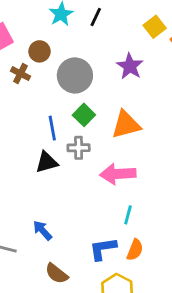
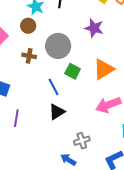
brown circle: (40, 51) -> (28, 26), moved
brown cross: (20, 74) -> (29, 56), moved
gray cross: (79, 148) -> (82, 141), moved

